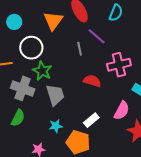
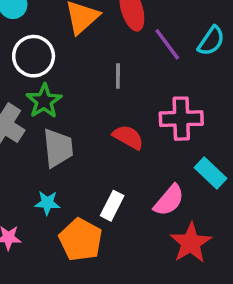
cyan semicircle: (116, 13) -> (211, 41), moved
purple line: (97, 36) -> (167, 44), moved
white rectangle: (91, 120) -> (112, 206), turned -35

